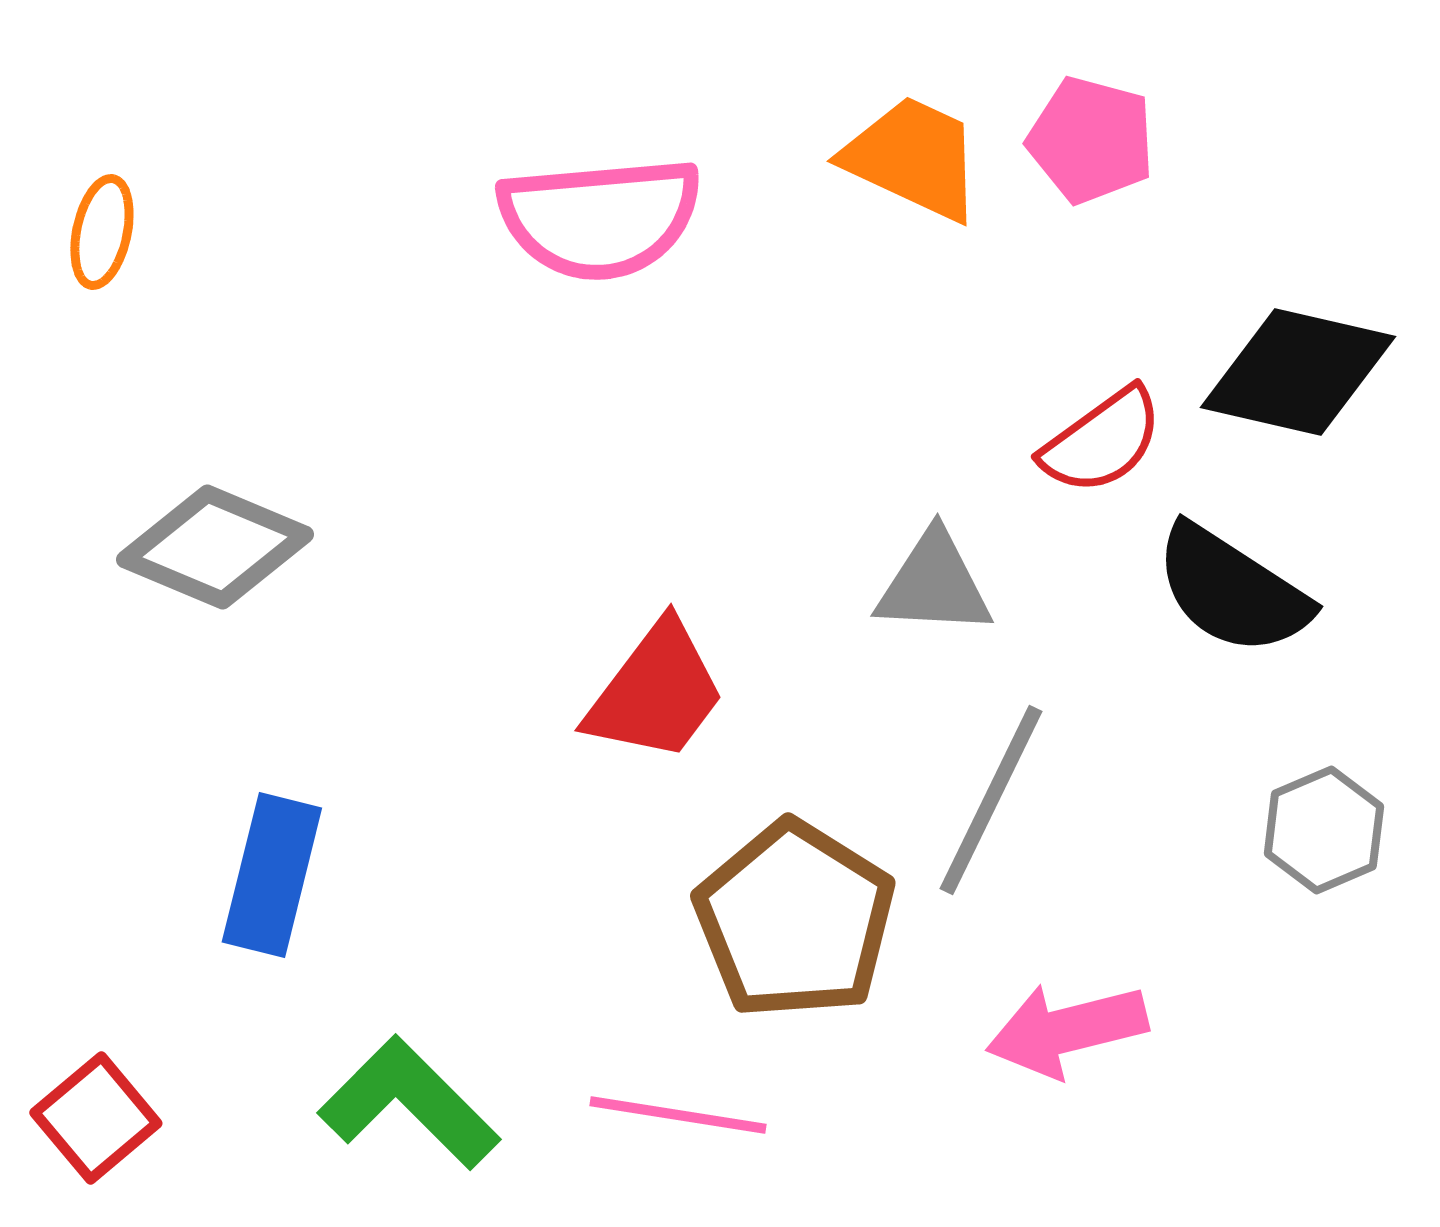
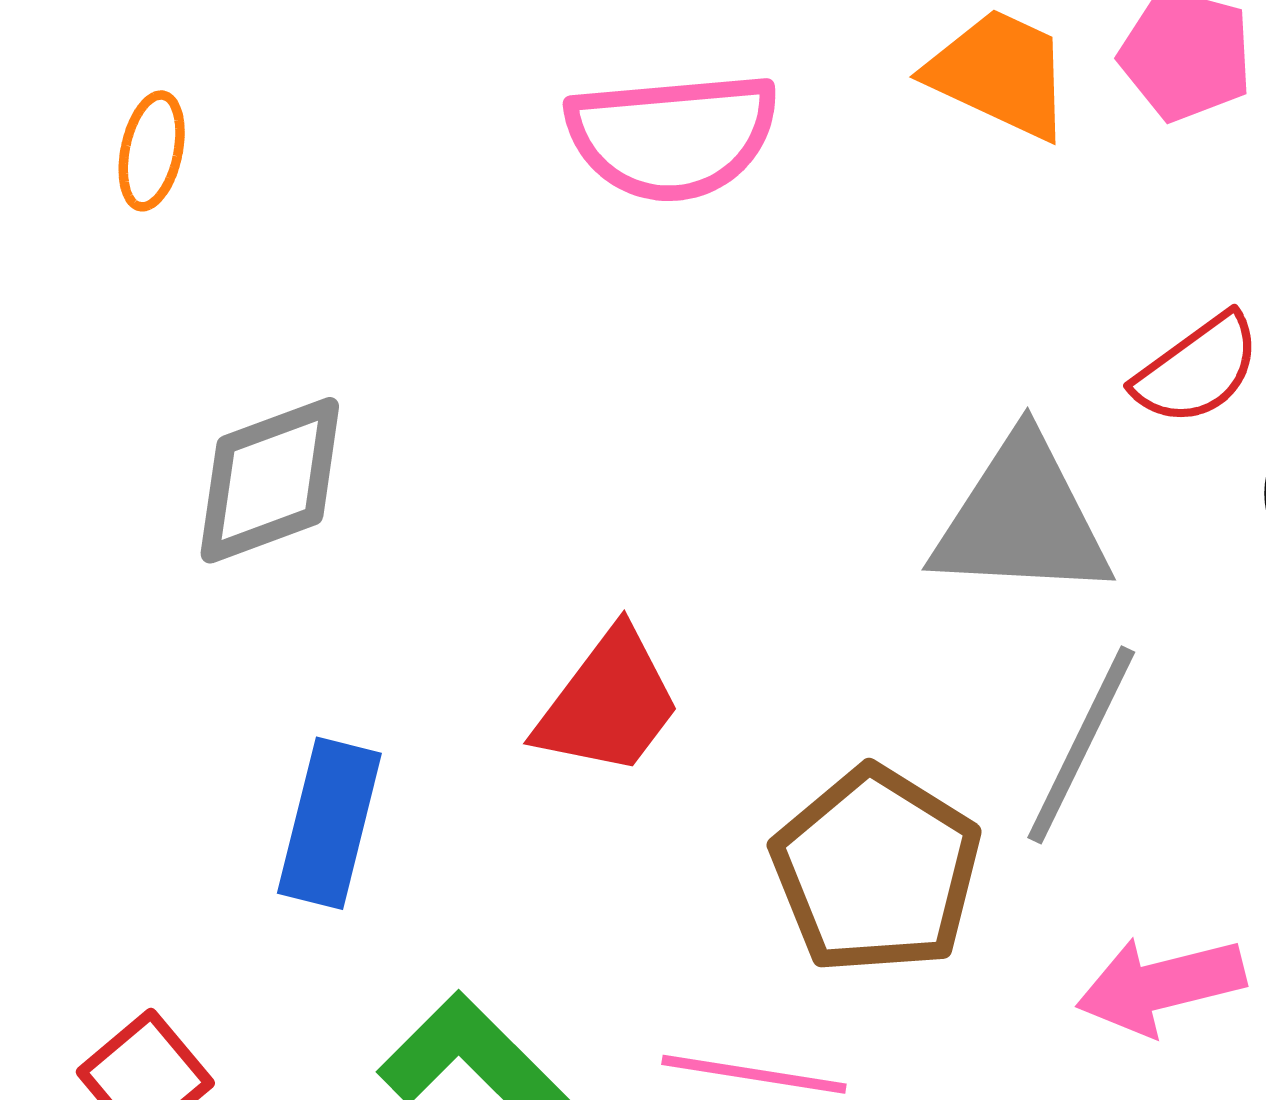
gray diamond: (215, 547) -> (270, 480), turned -43
gray triangle: (934, 584) -> (1022, 519), size x1.5
red trapezoid: (656, 692) -> (609, 703), moved

